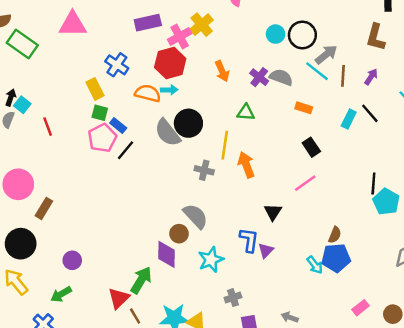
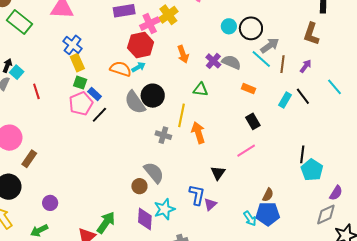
blue cross: (117, 65) -> (73, 45), moved
cyan arrow: (169, 90) -> (138, 67), turned -32
purple diamond: (167, 254) -> (145, 219), moved

